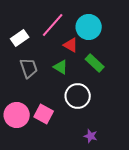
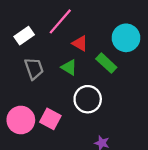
cyan circle: (89, 27) -> (126, 38), moved

